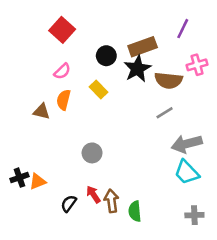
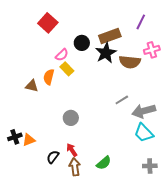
pink semicircle: (62, 71) -> (62, 55), moved
yellow rectangle: (99, 89) -> (67, 69), moved
gray line: (165, 113) -> (122, 100), moved
brown arrow: (111, 201) -> (75, 167), moved
green semicircle: (135, 211) -> (104, 163), turned -126

